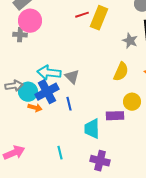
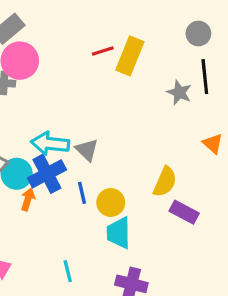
yellow semicircle: (121, 72) -> (165, 182), moved
yellow circle: (132, 102) -> (111, 203), moved
orange arrow: (35, 108) -> (28, 199), turned -88
purple rectangle: (115, 116) -> (184, 212), moved, turned 30

